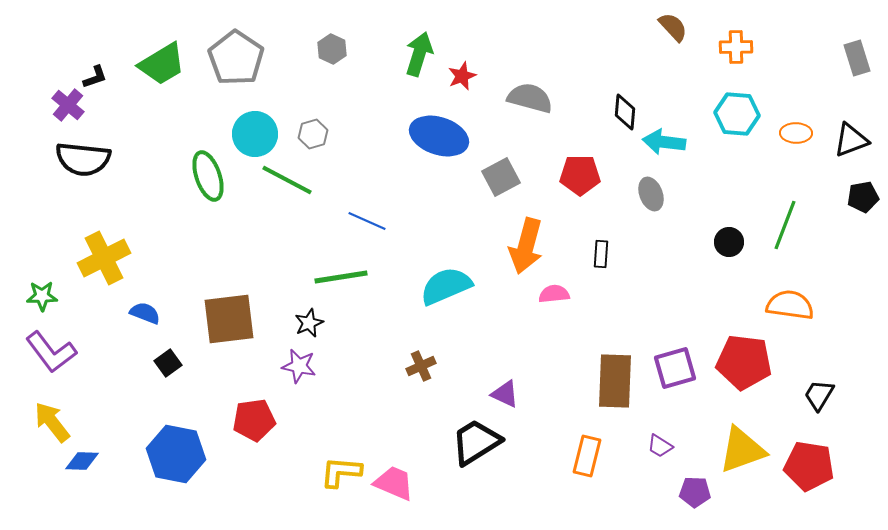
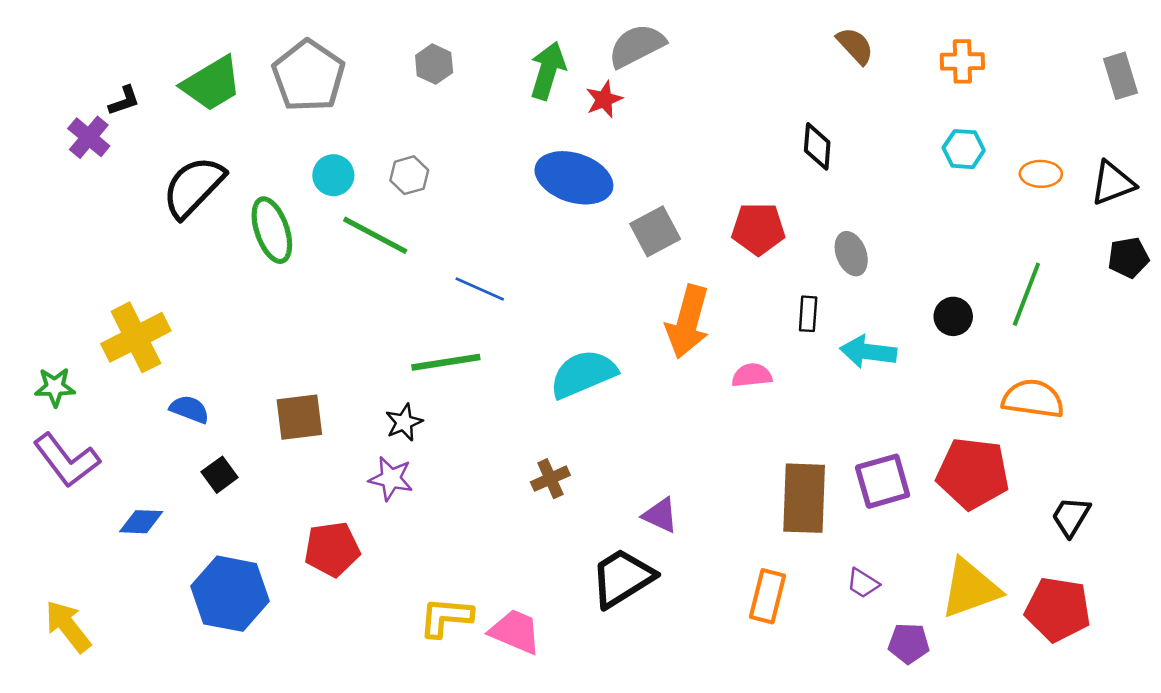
brown semicircle: (673, 27) -> (855, 46), moved
gray semicircle: (530, 98) -> (637, 46), moved, turned -42
cyan hexagon: (737, 114) -> (964, 149), size x0.7
cyan circle: (255, 134) -> (333, 175), size x0.7
cyan arrow: (664, 142) -> (868, 352), moved
black semicircle: (83, 159) -> (193, 187), moved, turned 128
black rectangle: (601, 254) -> (808, 314), moved
pink semicircle: (554, 294) -> (752, 375), moved
brown square: (229, 319) -> (299, 417), size x0.7
yellow arrow: (52, 422) -> (68, 626), moved
blue diamond: (82, 461) -> (141, 522), moved

